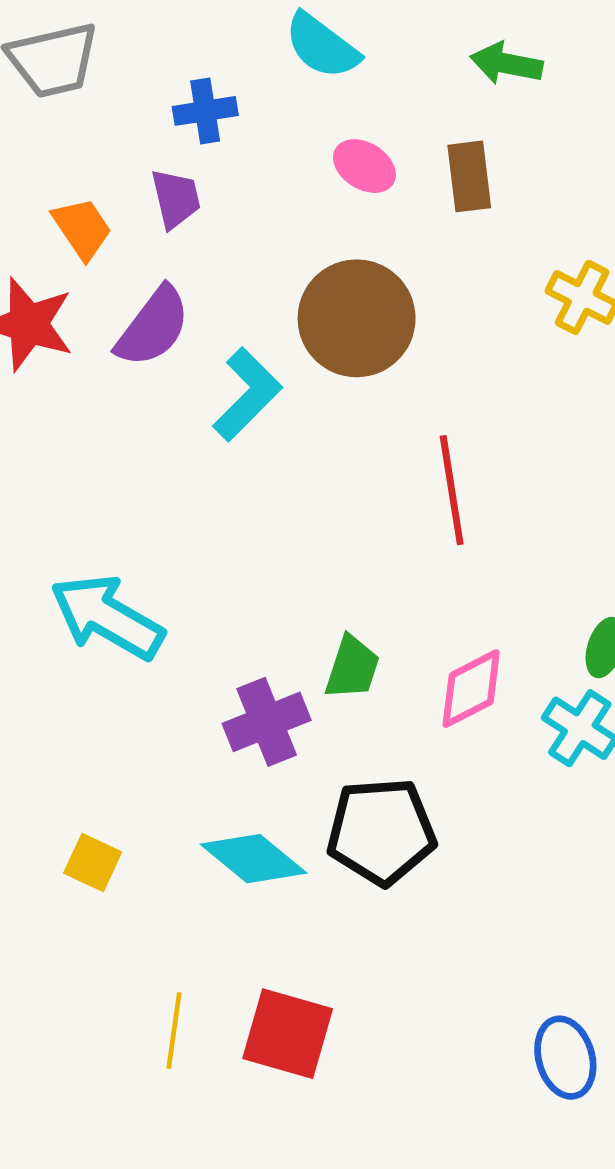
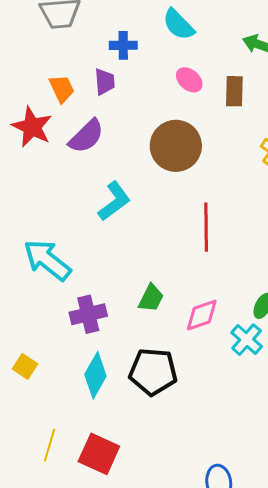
cyan L-shape: (247, 394) -> (114, 201), moved
purple cross: (267, 722) -> (88, 314), moved
cyan diamond: (253, 859) -> (95, 375), turned 72

